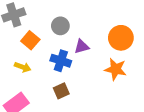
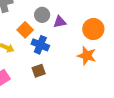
orange square: (30, 40) -> (25, 30), moved
purple triangle: (82, 46) -> (60, 22), moved

